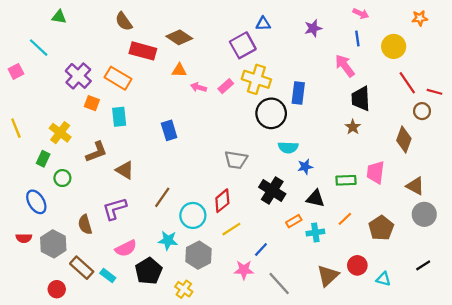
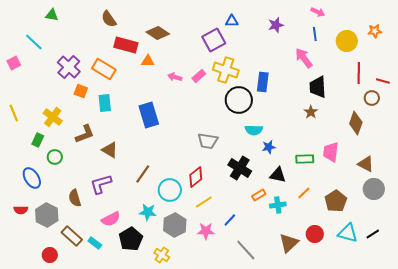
orange star: (420, 18) -> (375, 31), moved
orange triangle: (179, 70) -> (148, 61), moved
red line: (407, 83) -> (359, 73), turned 35
blue rectangle: (169, 130) -> (149, 115), size x1.4
pink star: (244, 270) -> (206, 231), moved
cyan triangle: (383, 279) -> (348, 233), moved, size x1.5

